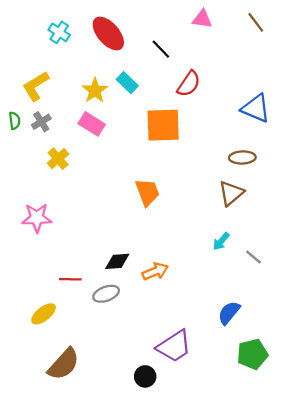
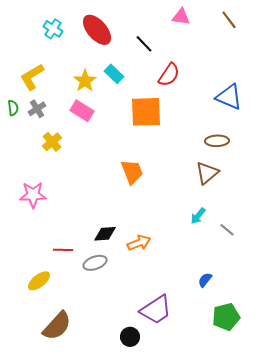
blue semicircle: (229, 313) -> (205, 280), size x0.7

